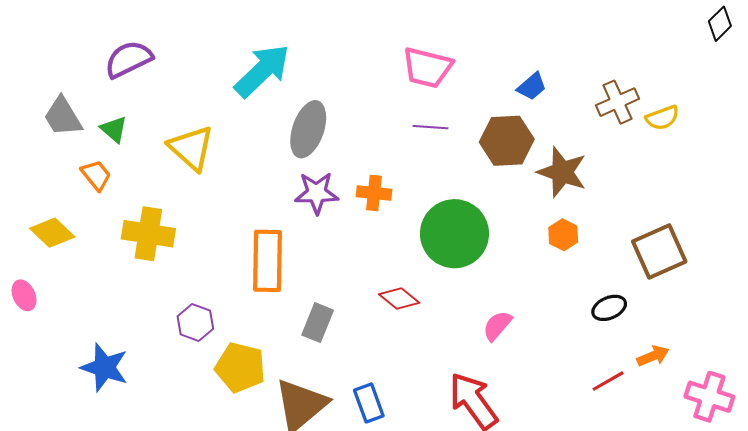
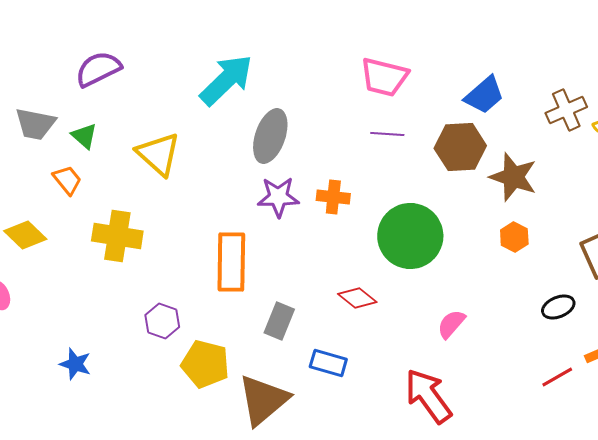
blue trapezoid: (532, 86) -> (484, 95), size x1.4
gray trapezoid: (63, 117) -> (35, 124), turned -48
blue star: (104, 367) -> (75, 364), size x0.7
blue rectangle: (369, 403) -> (328, 363), moved, turned -54

